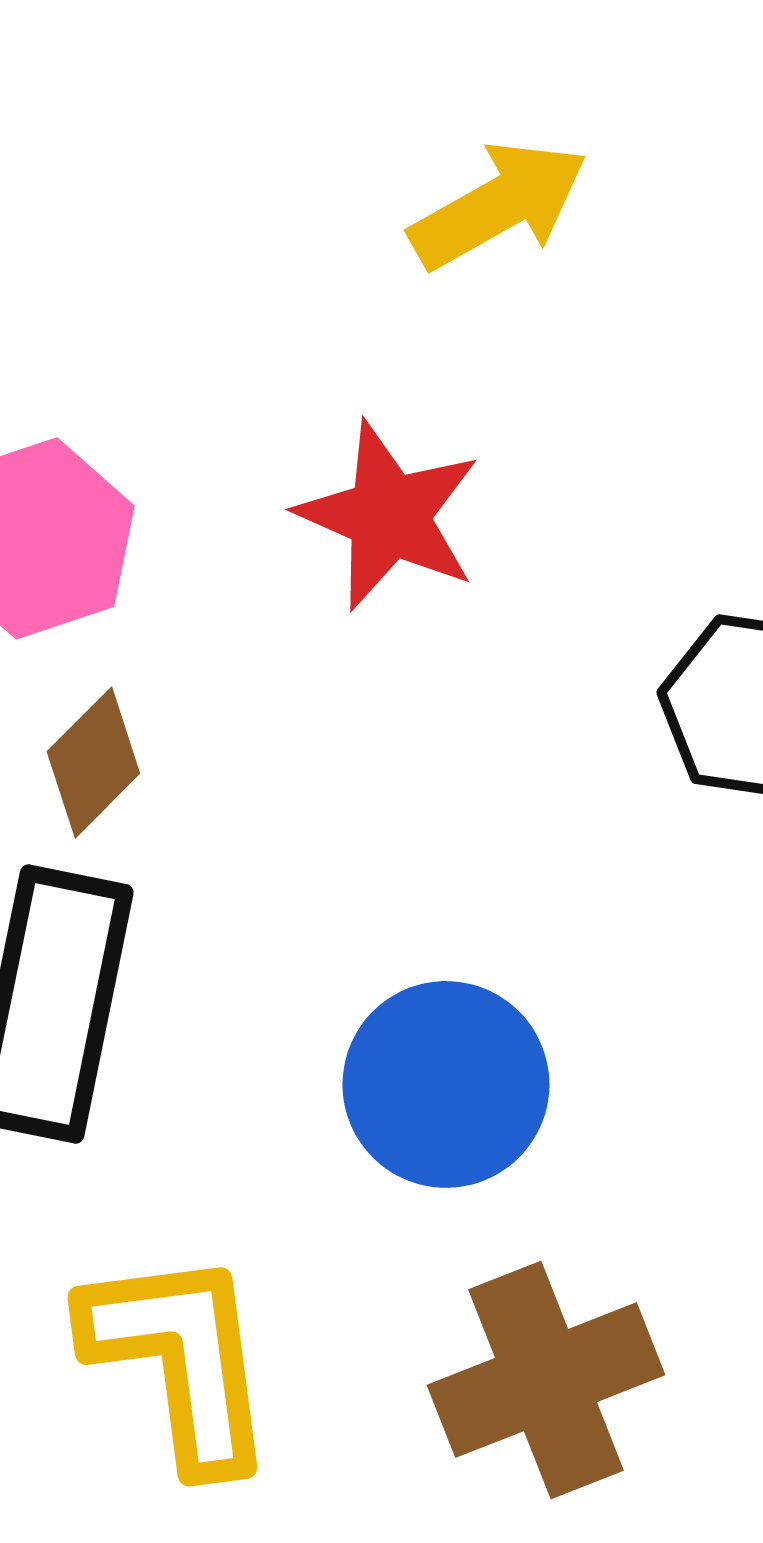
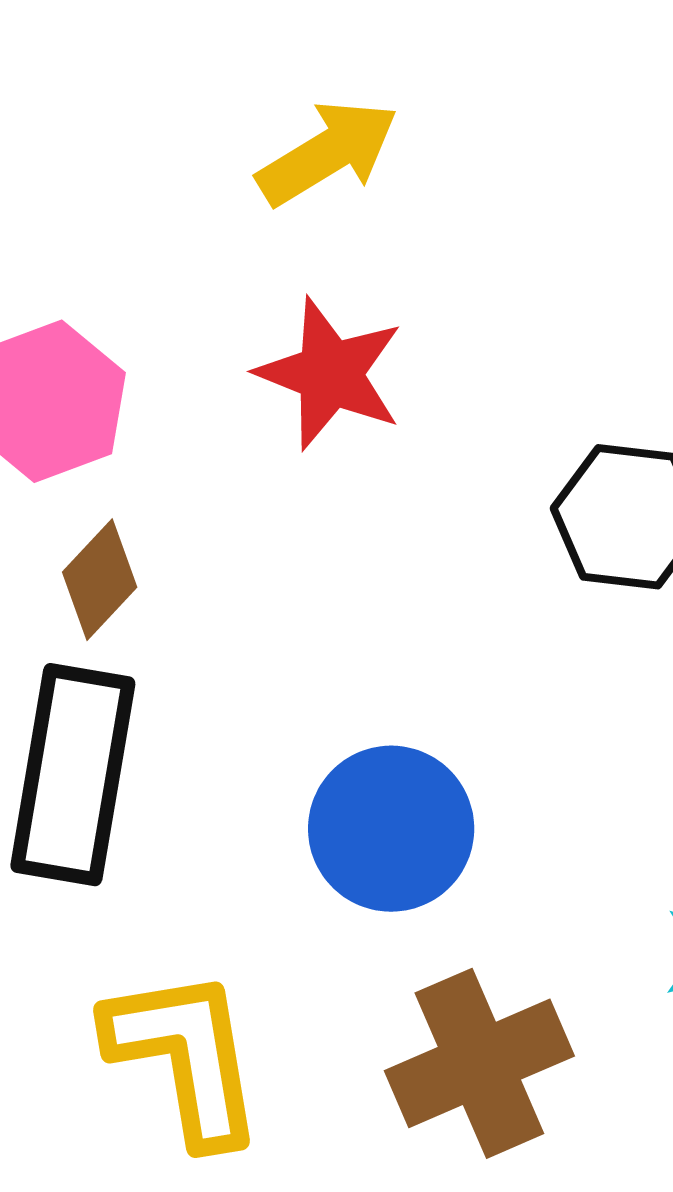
yellow arrow: (499, 205) -> (328, 153), moved

